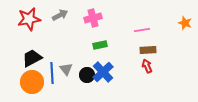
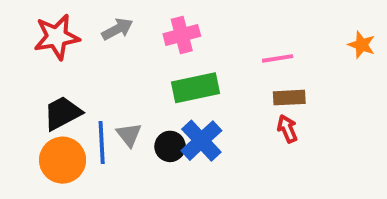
green rectangle: (100, 45) -> (195, 88), size x1.6

